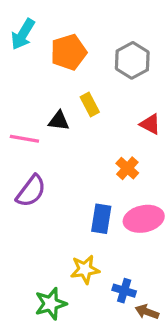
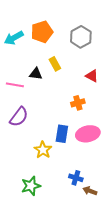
cyan arrow: (23, 34) -> (14, 38), moved, turned 30
orange cross: (127, 168) -> (78, 103), turned 32
yellow star: (85, 269) -> (43, 150), moved, turned -30

